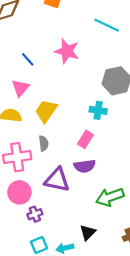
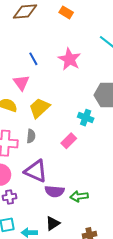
pink triangle: (20, 88) -> (21, 83), turned -30
purple semicircle: (85, 166) -> (55, 191), moved
green arrow: (110, 197) -> (79, 196), size x0.7

